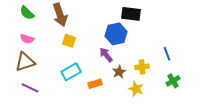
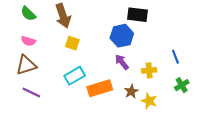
purple arrow: (106, 55) -> (122, 62), moved
brown star: (119, 72) -> (131, 91), moved
orange rectangle: (95, 84) -> (100, 88), size x1.6
yellow star: (136, 89) -> (149, 101), moved

